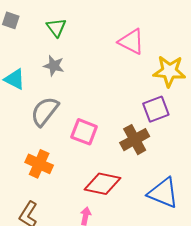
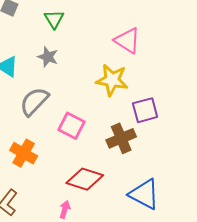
yellow star: (169, 71) -> (112, 80), moved

